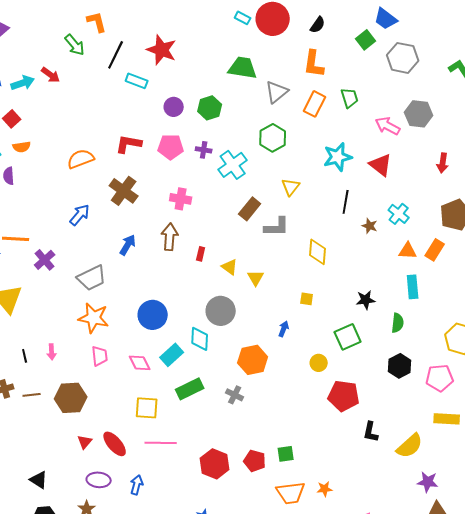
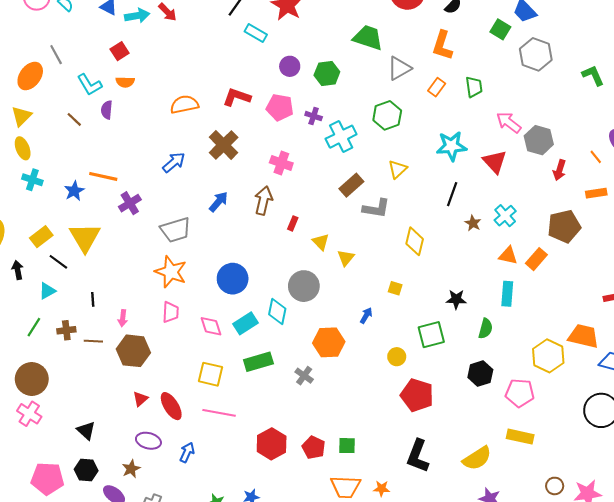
green square: (366, 40) -> (500, 29), turned -30
orange rectangle: (315, 104) -> (437, 87), size x0.7
gray hexagon: (419, 114) -> (539, 140), moved
pink arrow: (52, 352) -> (123, 318), moved
black L-shape: (371, 432) -> (418, 456), moved, size x1.5

